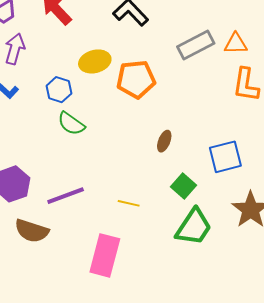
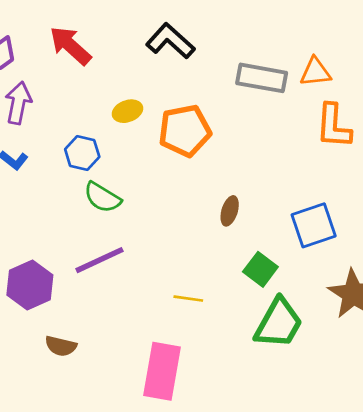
gray rectangle: (196, 45) -> (262, 78), turned 42
yellow ellipse: (95, 61) -> (127, 111), size x0.7
purple line: (66, 196) -> (100, 260), moved
brown semicircle: (32, 231) -> (61, 346), size x0.7

